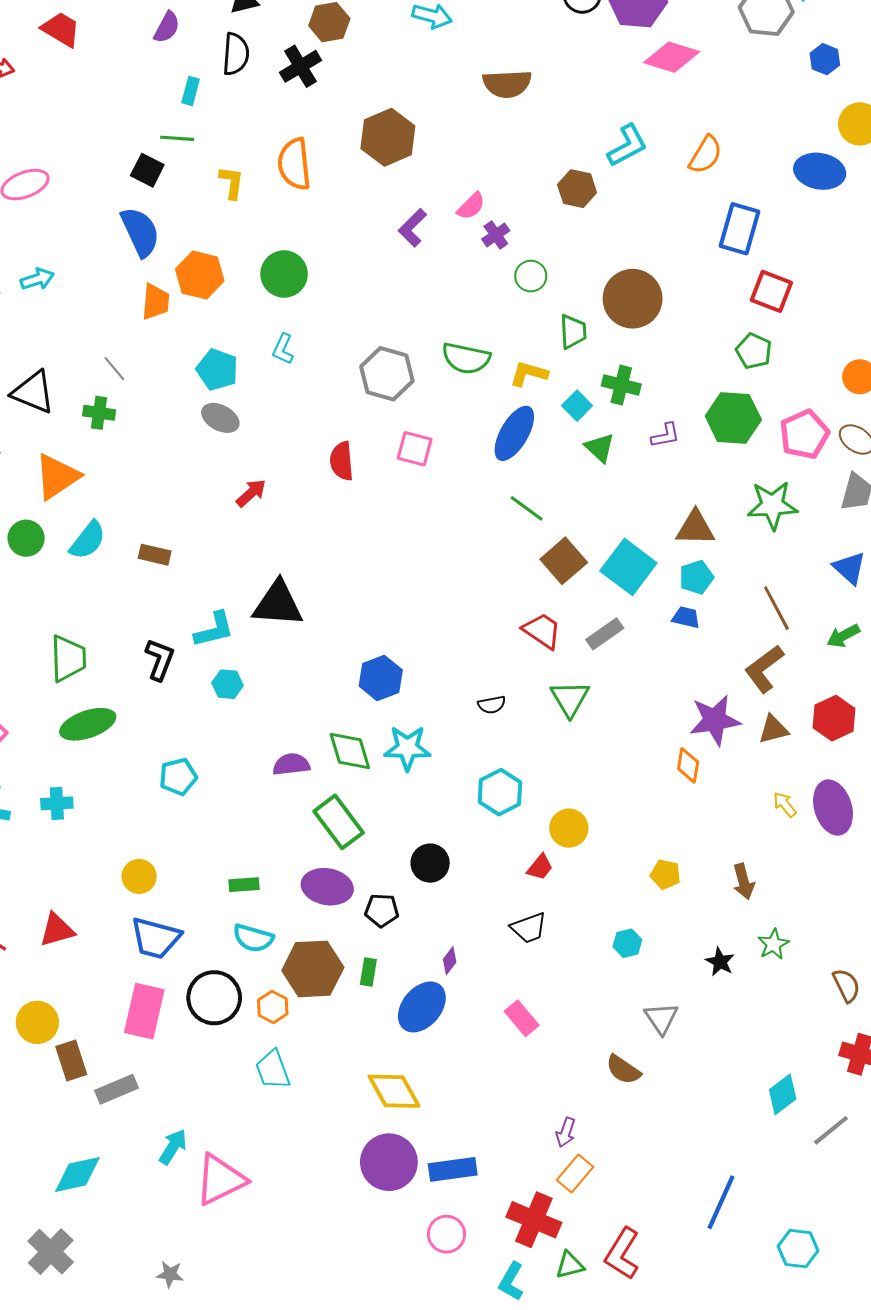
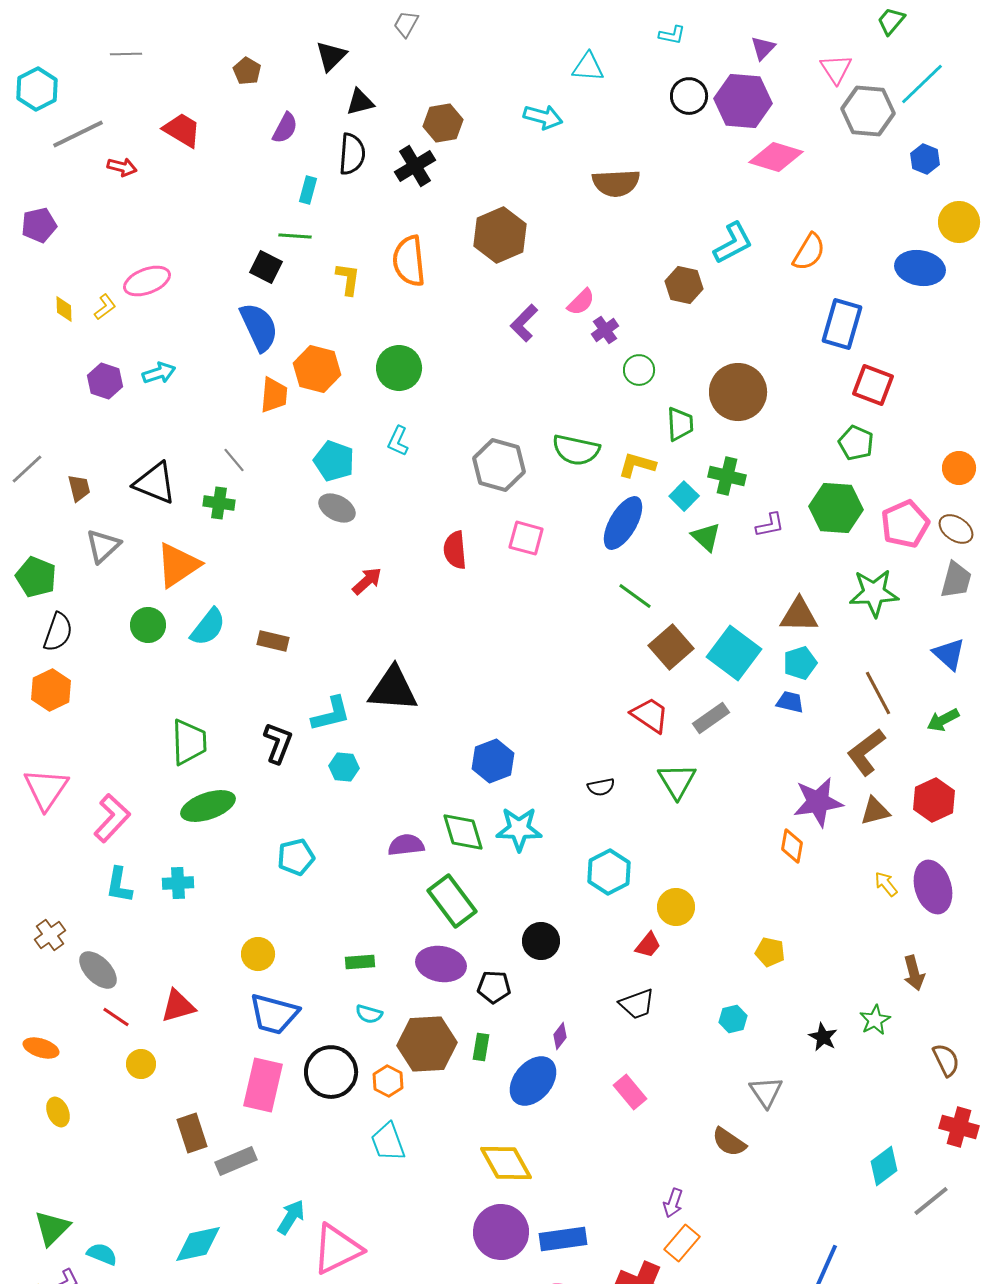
brown arrow: (744, 882) -> (914, 973), moved
cyan semicircle: (253, 938) -> (369, 1014), size x0.7
yellow circle: (37, 1022) -> (141, 1064), moved, size x0.7

